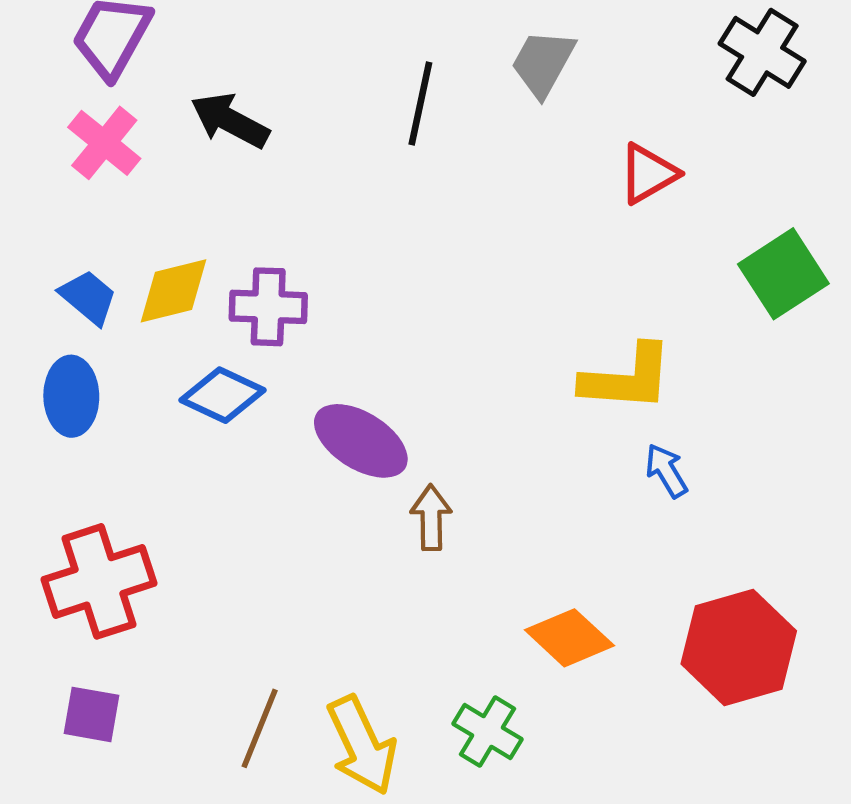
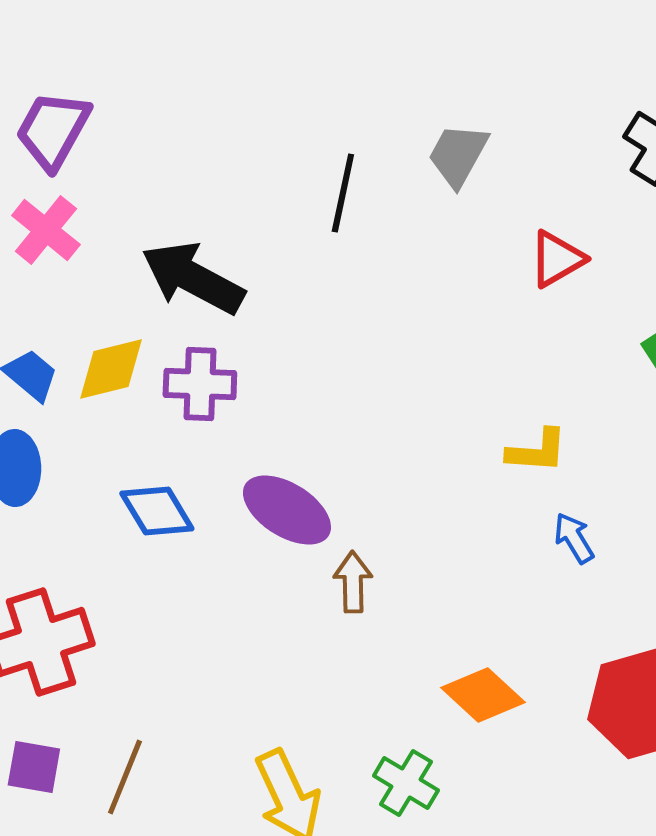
black arrow: (230, 121) -> (193, 278), moved, size x1.4
yellow L-shape: (627, 378) -> (537, 451), size x0.7
blue diamond: (222, 395) -> (157, 511), moved, turned 34
brown line: (260, 728) -> (125, 777), moved

